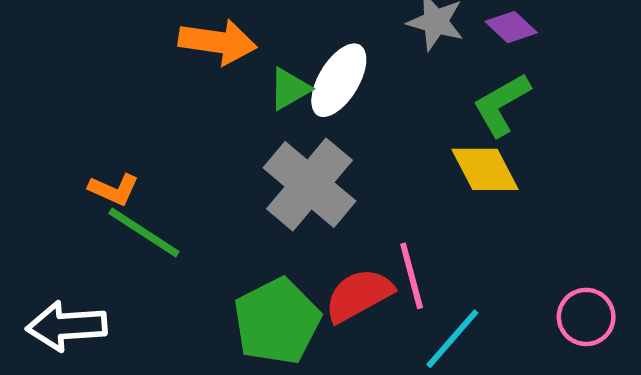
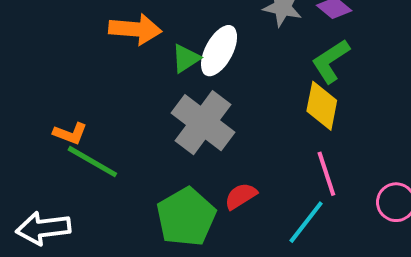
yellow diamond: (485, 169) -> (322, 106), turned 42
pink line: (412, 276) -> (326, 174), moved
red semicircle: (359, 295) -> (241, 196), size x0.7

